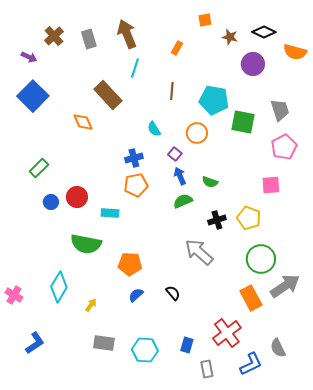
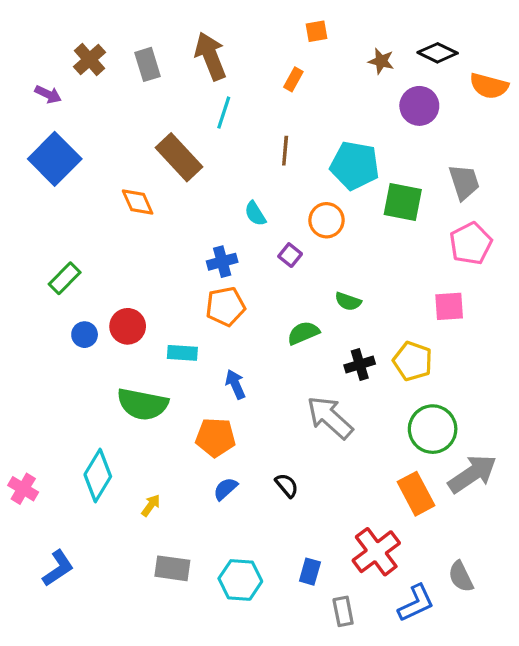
orange square: (205, 20) -> (317, 31), moved
blue arrow: (180, 176) -> (235, 384), moved

